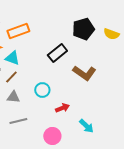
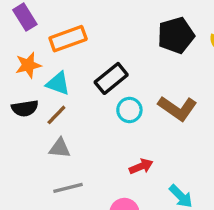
black rectangle: (57, 53) -> (111, 78), moved
cyan circle: (42, 90) -> (129, 110), moved

